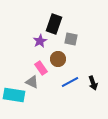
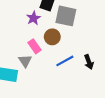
gray square: (71, 39) -> (66, 16), size x1.5
gray triangle: (32, 82) -> (25, 61), turned 32

